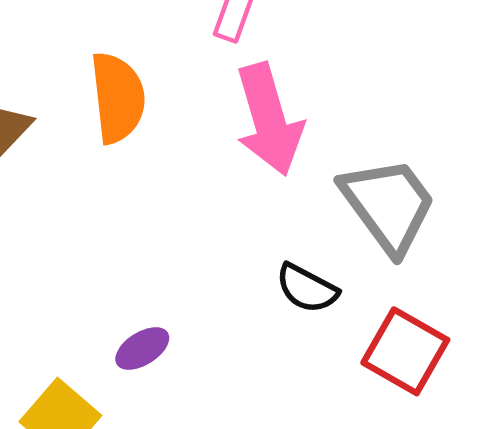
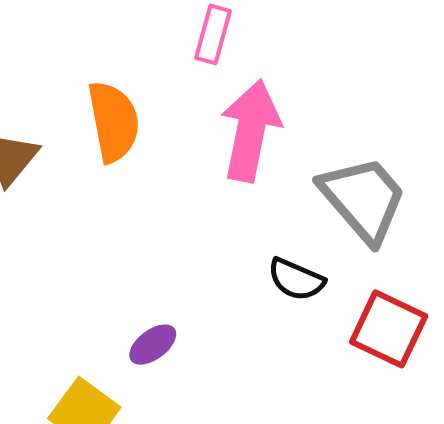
pink arrow: (269, 119) -> (250, 131), turned -148

